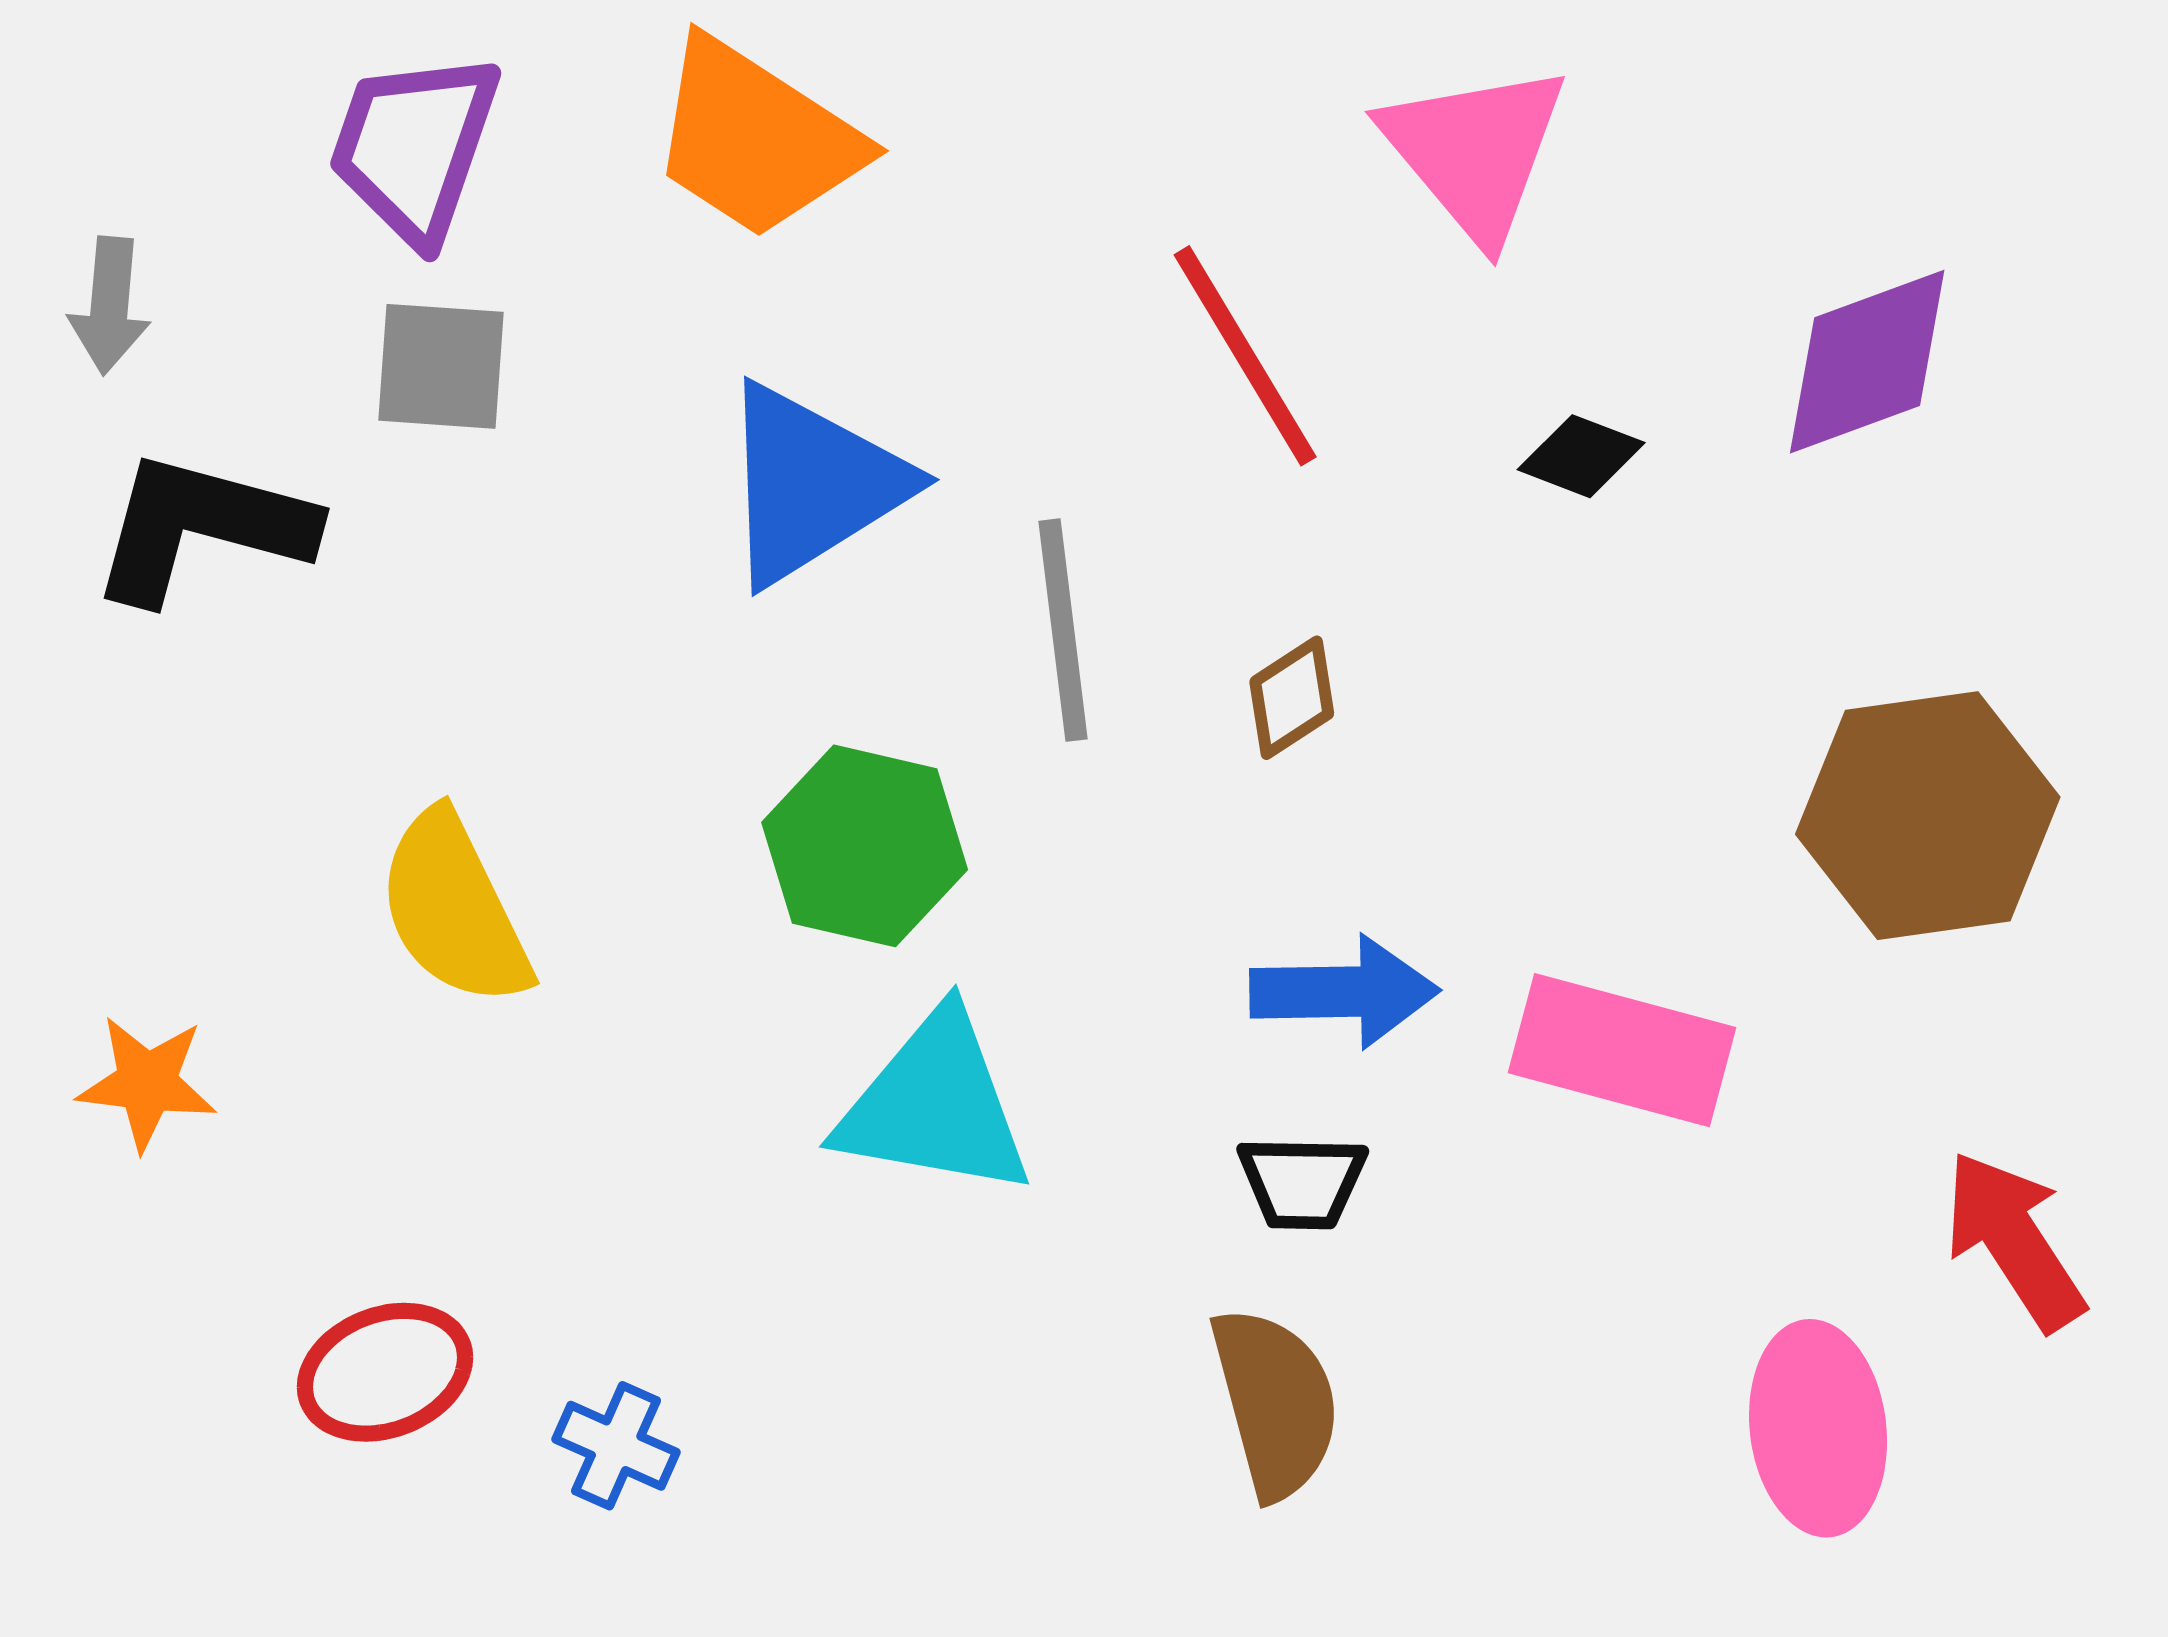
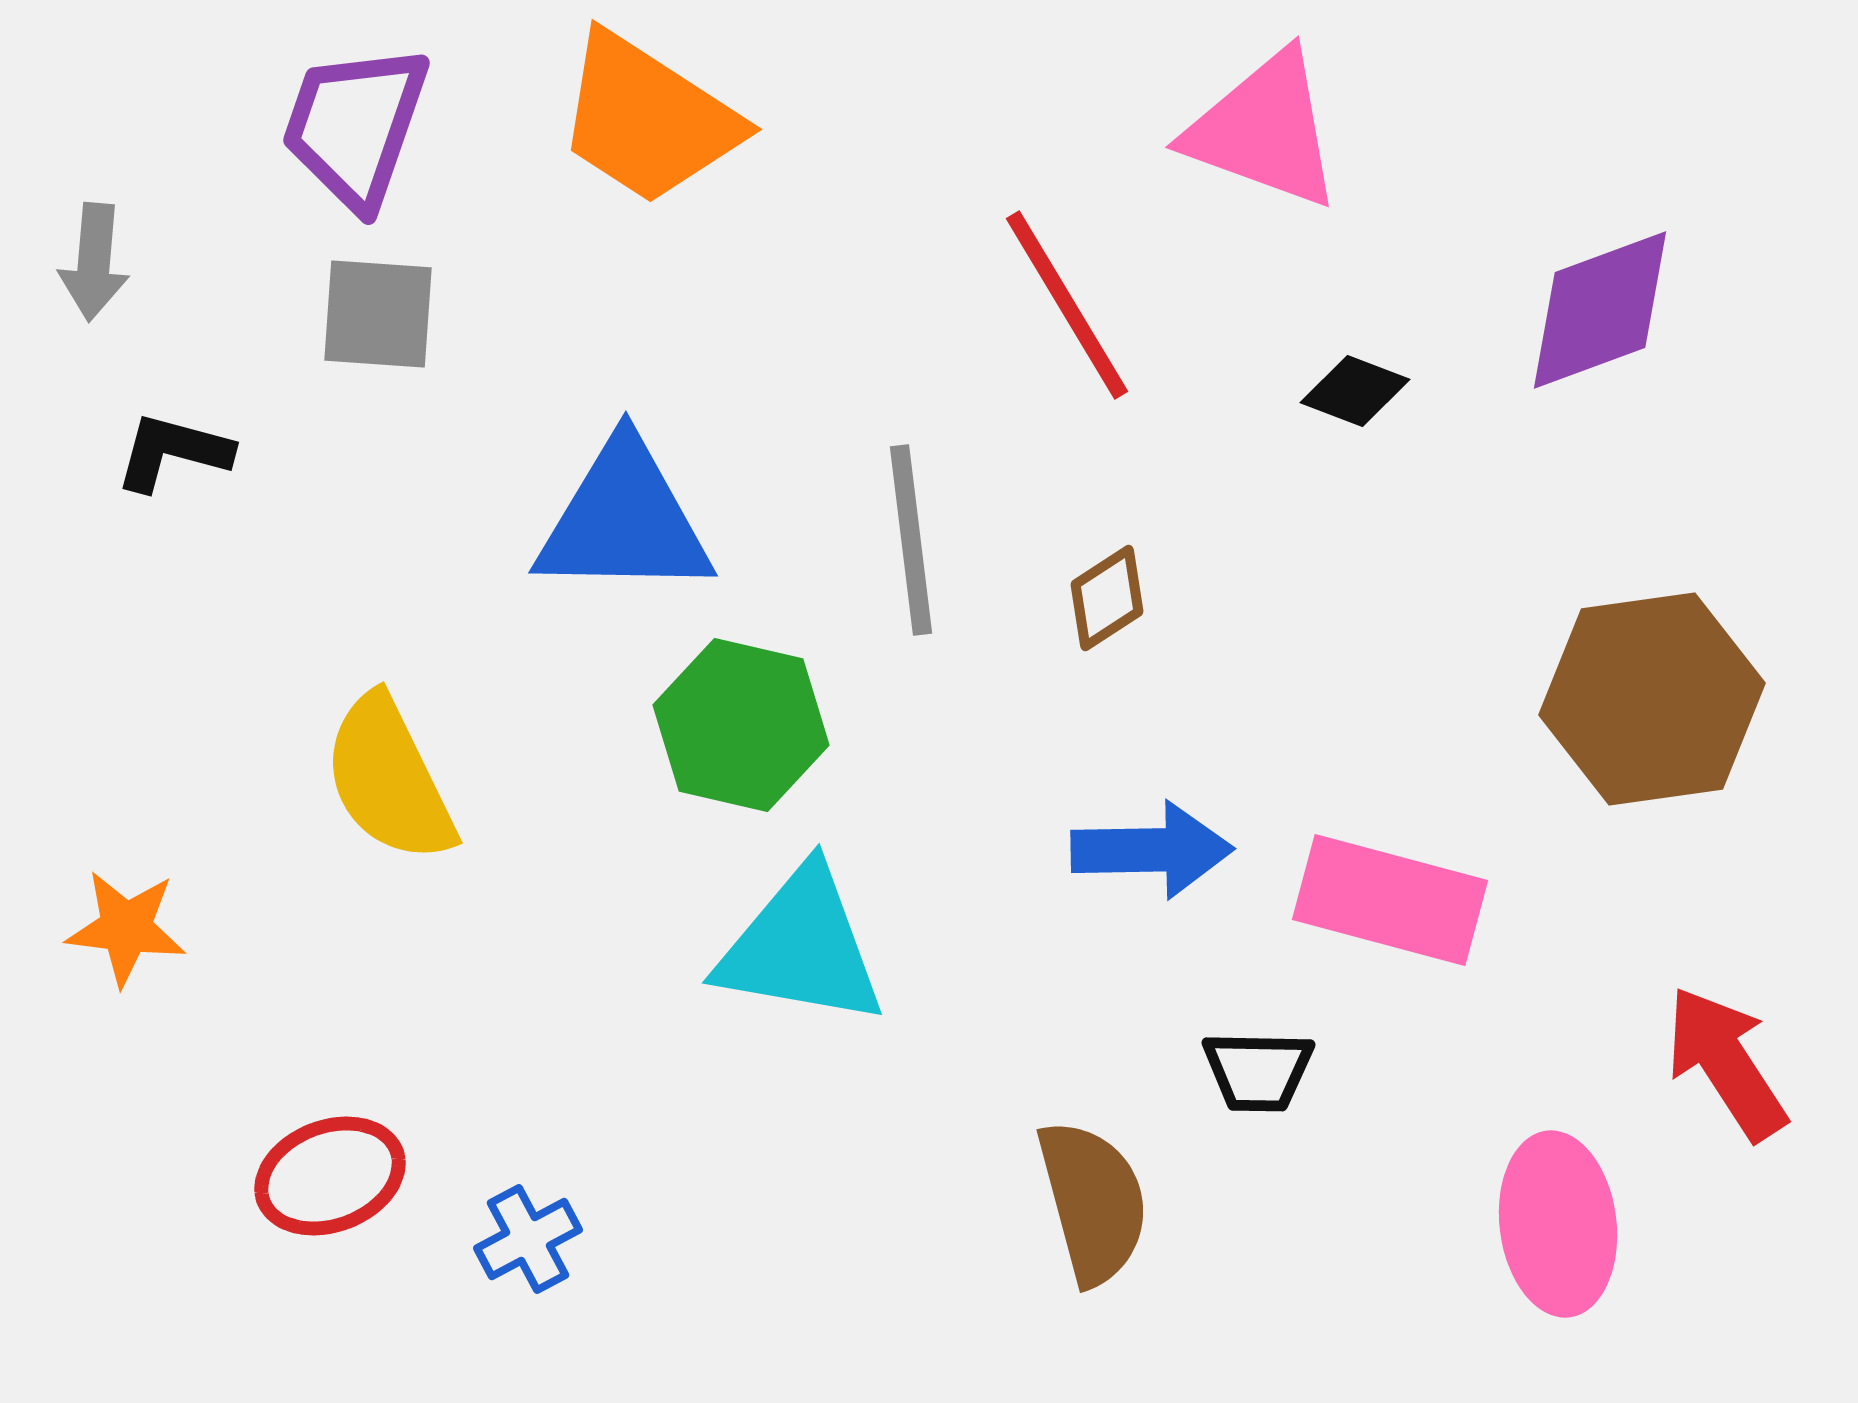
pink triangle: (1475, 152) -> (1264, 130), turned -30
blue triangle: (812, 484) -> (624, 520), moved, turned 33
black L-shape: (202, 527) -> (173, 452), size x0.6
black trapezoid: (1302, 1182) -> (1258, 1071), moved
blue cross: (616, 1446) -> (528, 1239), turned 38

